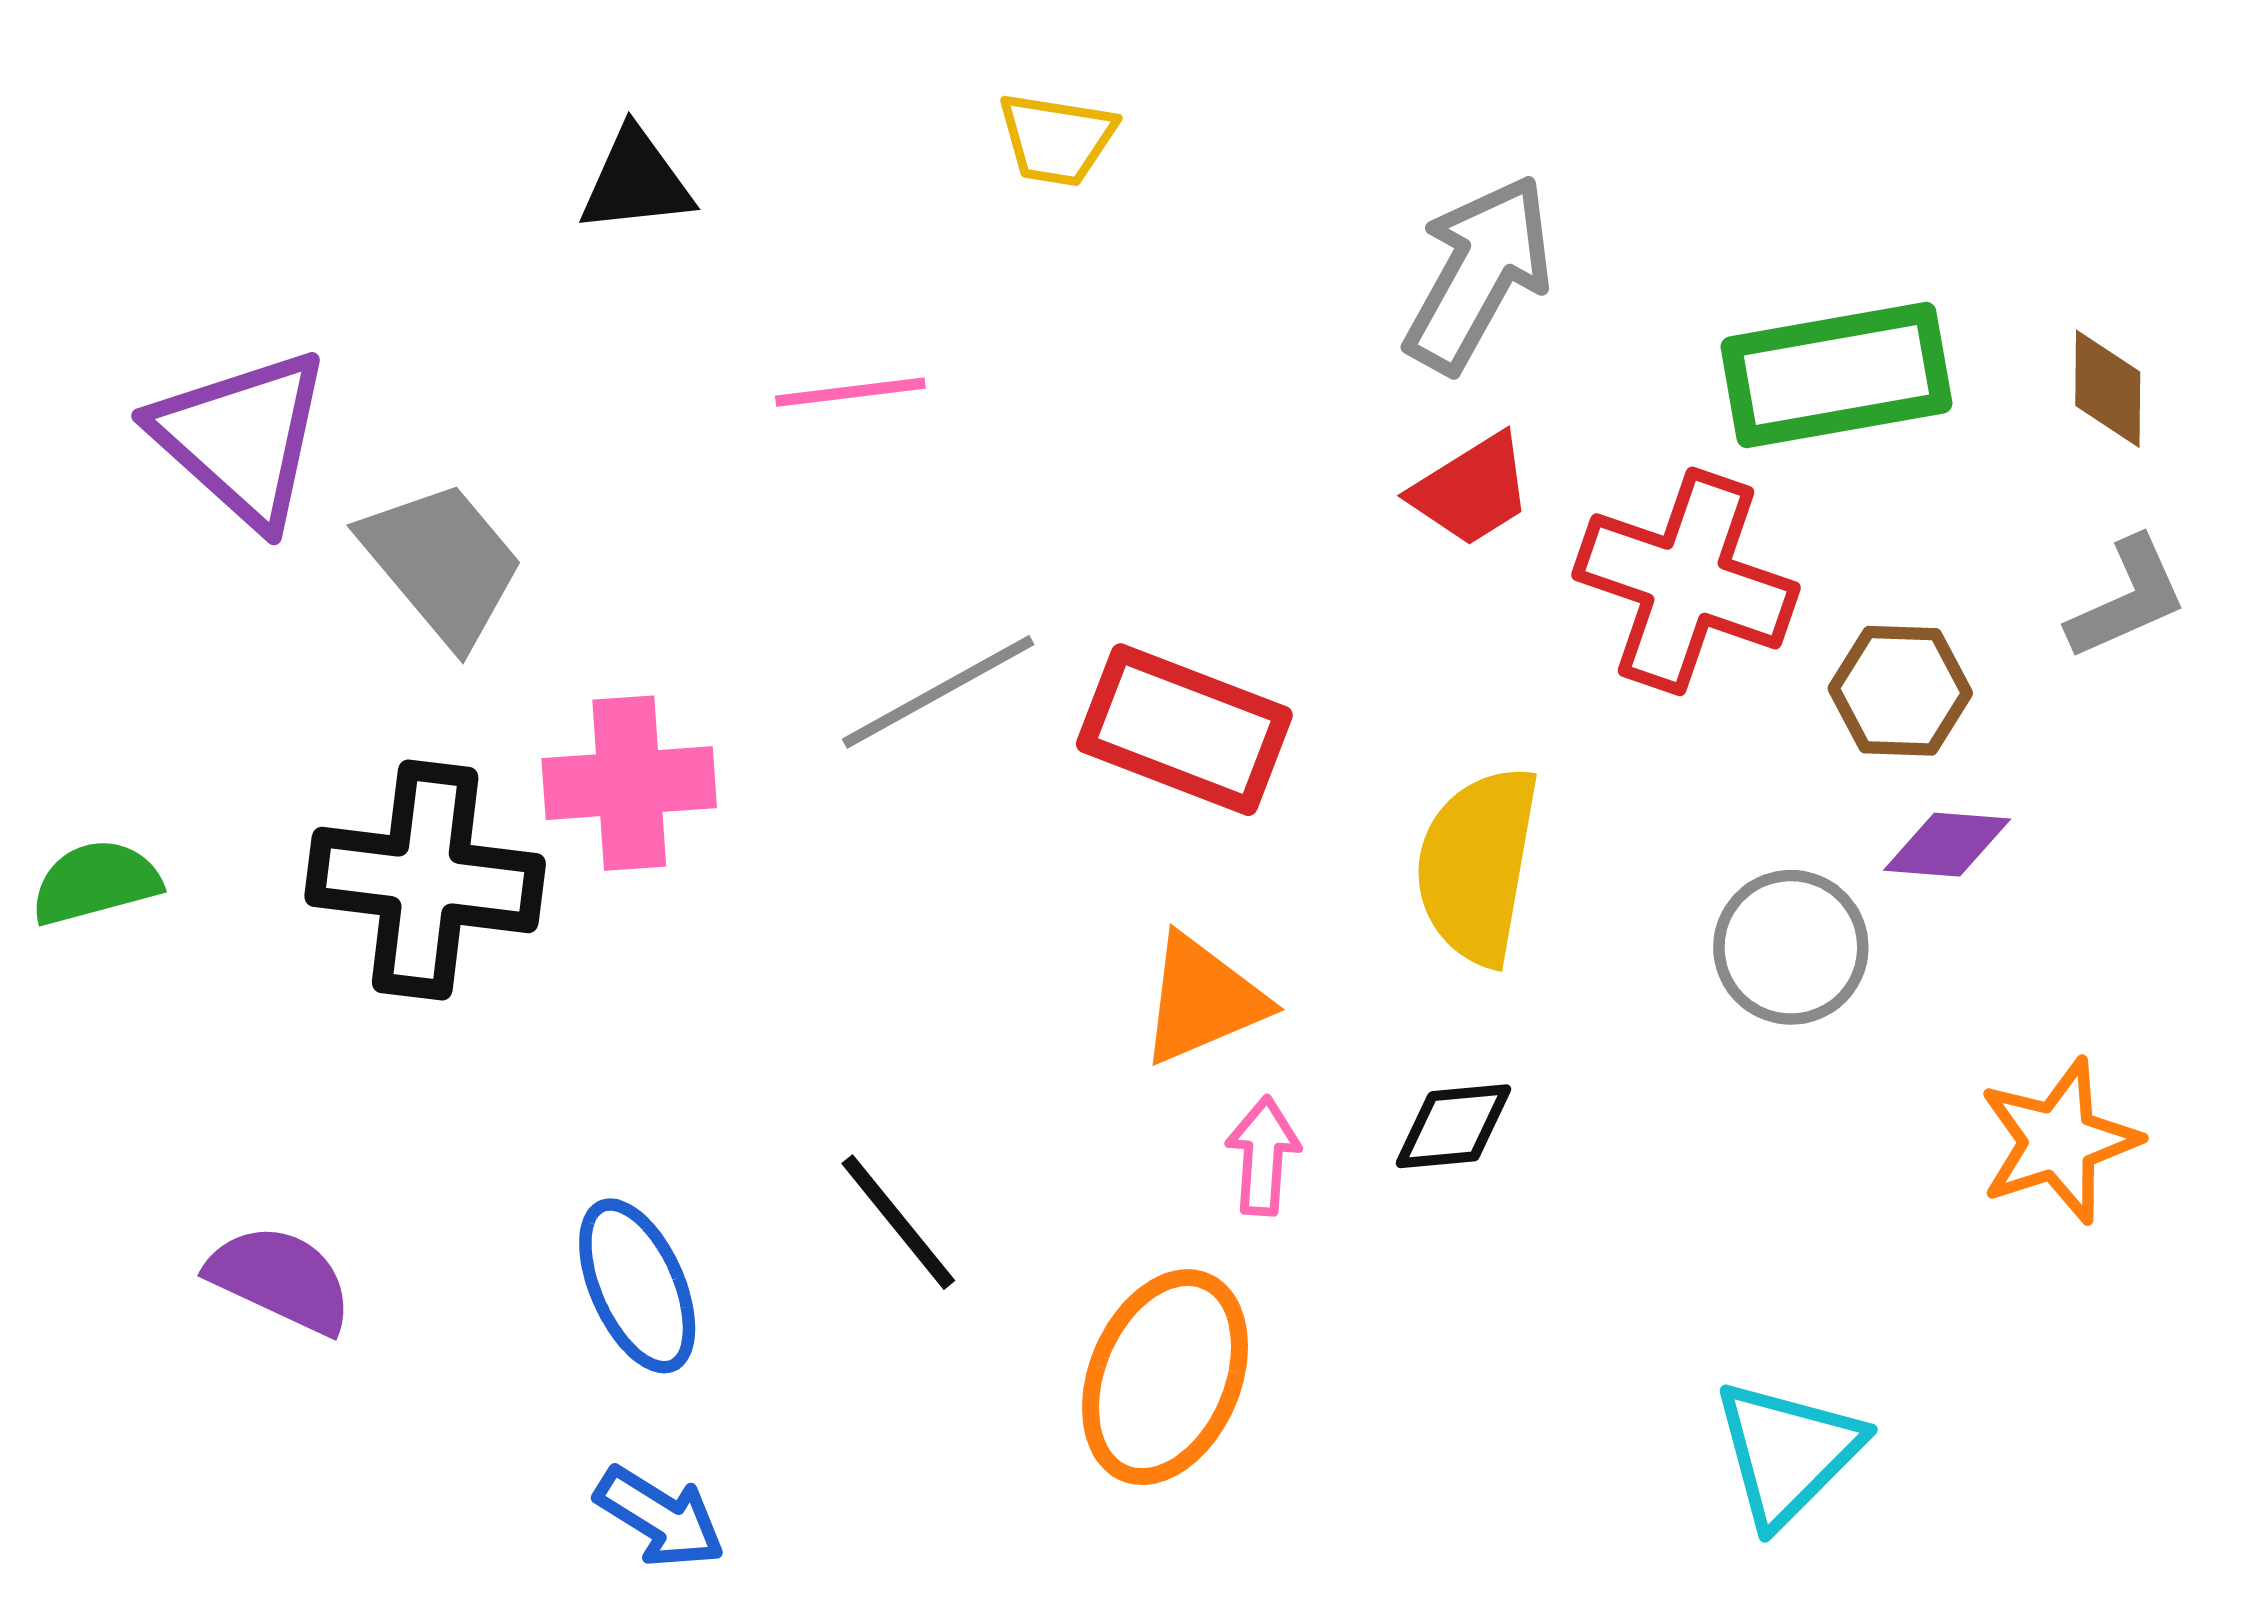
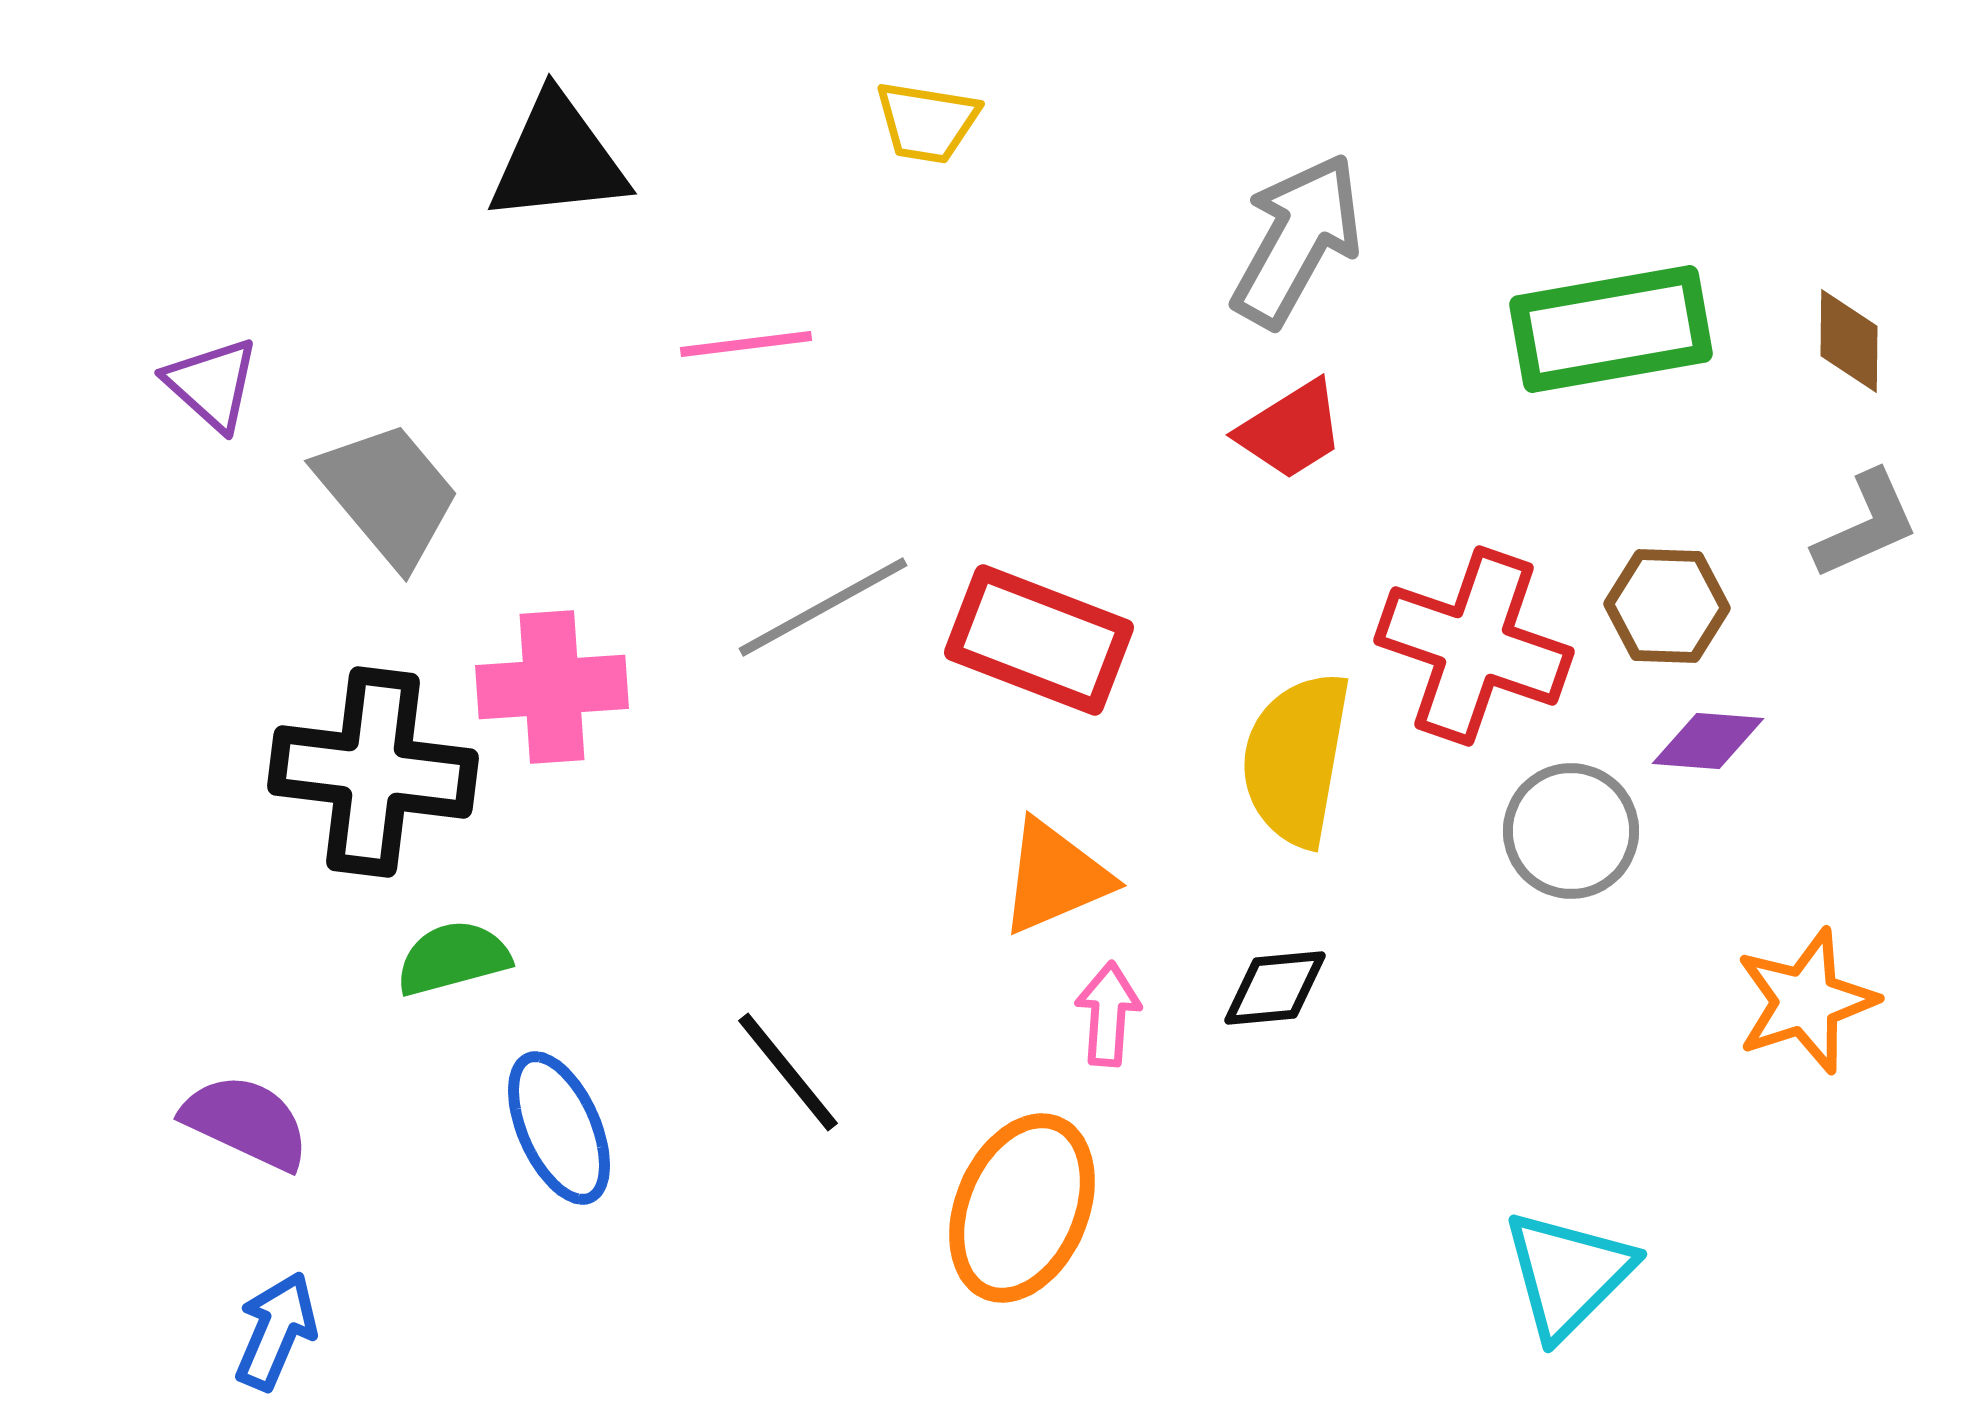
black triangle: (636, 181) -> (558, 159), size x1.4
purple triangle: (242, 438) -> (212, 384), size x0.6
red cross: (1686, 581) -> (1474, 646), moved
green semicircle: (96, 882) -> (453, 958), moved
blue arrow: (660, 1517) -> (276, 1331), moved, turned -99

